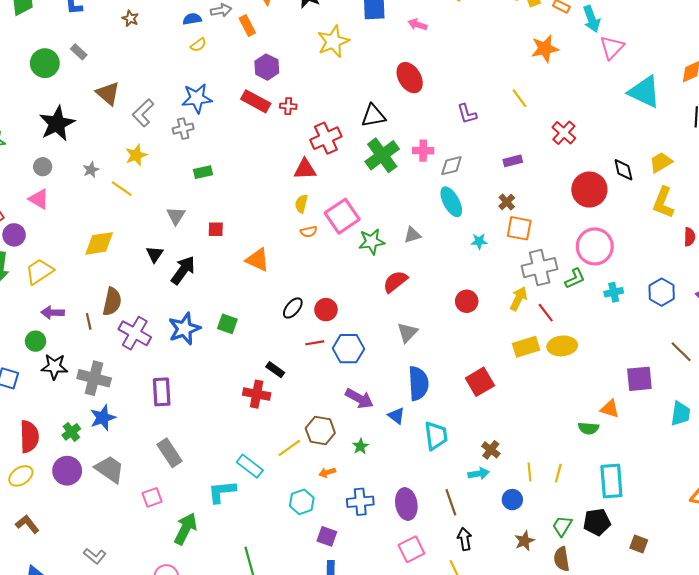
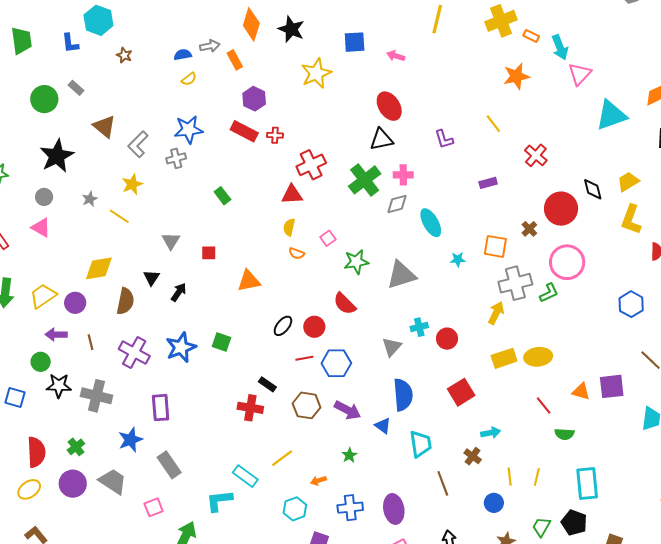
cyan triangle: (644, 92) -> (611, 115), turned -44
black triangle: (373, 116) -> (381, 139), moved
gray diamond: (451, 166) -> (397, 204), moved
green rectangle: (203, 172) -> (222, 196), moved, turned 66
brown cross: (507, 202) -> (529, 229), moved
pink square: (342, 216) -> (328, 238), size x0.5
orange semicircle: (309, 232) -> (297, 253), turned 35
purple circle: (14, 235) -> (75, 303), moved
gray triangle: (412, 235) -> (401, 275), moved, size x1.8
orange triangle: (258, 260) -> (249, 281), turned -35
black arrow: (183, 270) -> (179, 292), size x0.7
red semicircle: (395, 282) -> (345, 304), moved, turned -95
cyan cross: (614, 292) -> (419, 327), moved
red circle: (467, 301) -> (447, 339), moved
brown semicircle: (112, 302) -> (125, 301), moved
red line: (546, 313) -> (544, 406), moved
orange triangle: (610, 409) -> (581, 392), moved
blue star: (103, 418) -> (131, 440), moved
brown hexagon: (320, 431) -> (307, 405), moved
cyan arrow: (479, 474) -> (491, 433), moved
brown line: (451, 502) -> (443, 483), moved
black pentagon: (597, 522) -> (574, 523), turned 30

